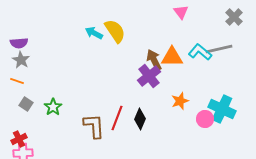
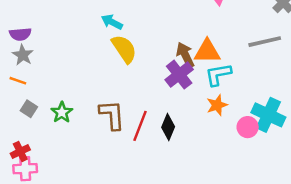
yellow semicircle: (115, 31) -> (124, 49), moved
cyan L-shape: (200, 52) -> (218, 75), moved, turned -50
brown L-shape: (94, 126) -> (112, 115), moved

